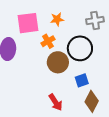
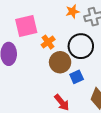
orange star: (57, 19) -> (73, 11), moved
blue square: (82, 80) -> (77, 77), moved

